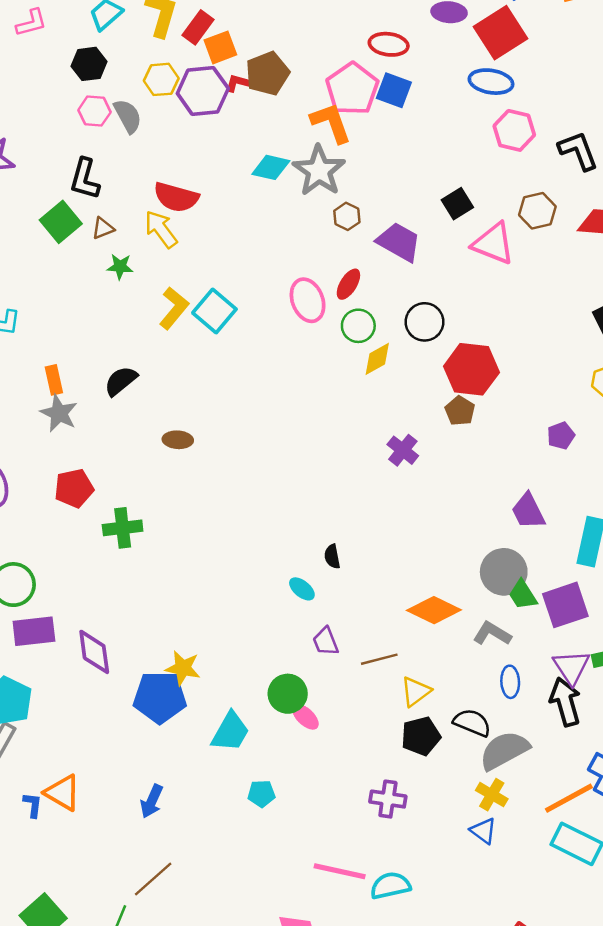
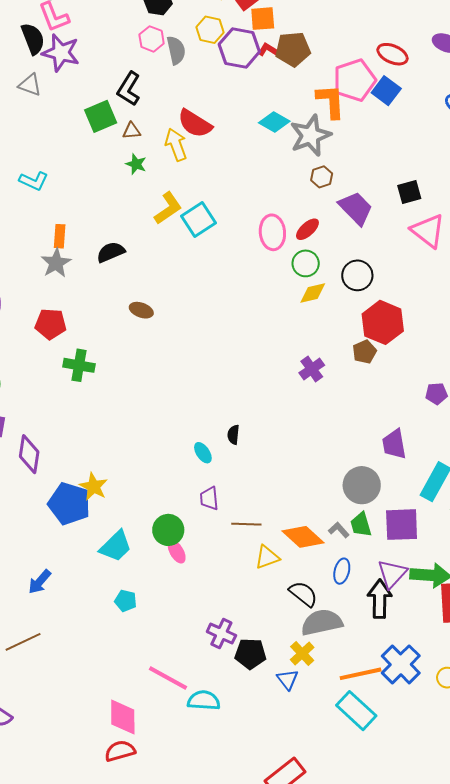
green trapezoid: (523, 595) -> (361, 525), moved
orange diamond: (434, 610) -> (303, 537), moved
gray L-shape: (492, 634) -> (339, 530), size x0.7
black pentagon: (421, 736) -> (250, 654), moved

